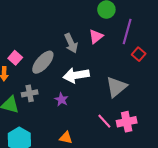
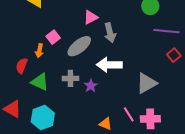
purple line: (127, 32) -> (167, 31), turned 70
pink triangle: (96, 37) -> (91, 17), moved
gray cross: (30, 93) -> (70, 78), moved
orange triangle: (66, 138) -> (105, 124), moved

